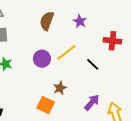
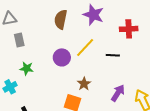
purple star: (80, 21) -> (93, 15), size x1.5
black line: (93, 64) -> (113, 55), turned -32

